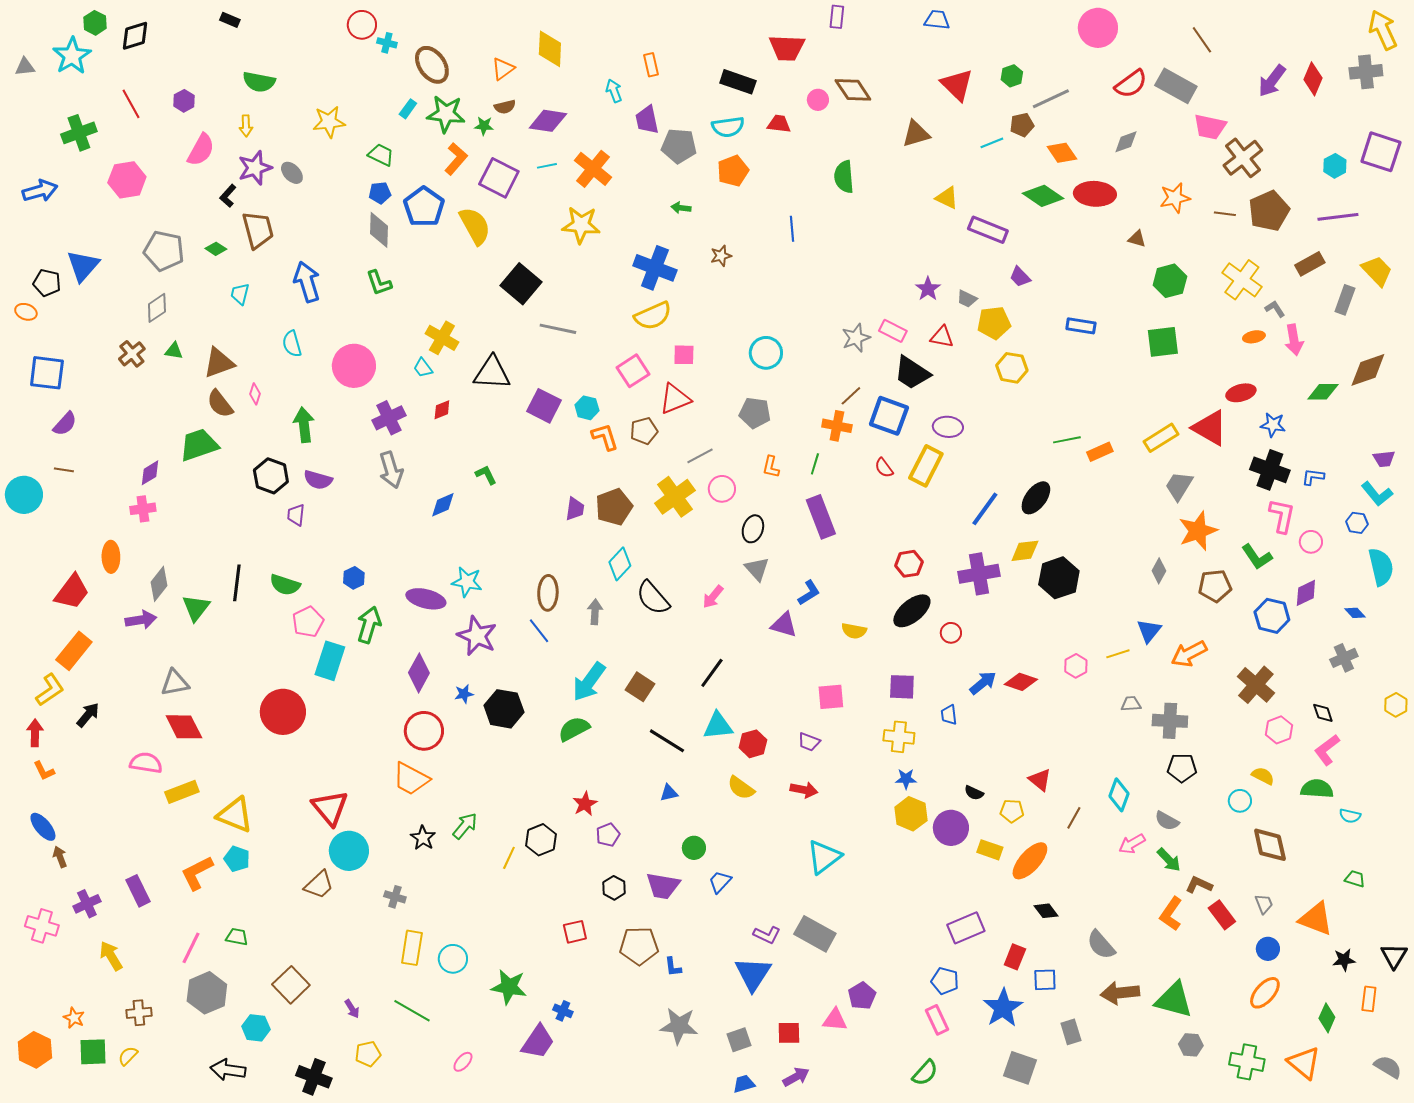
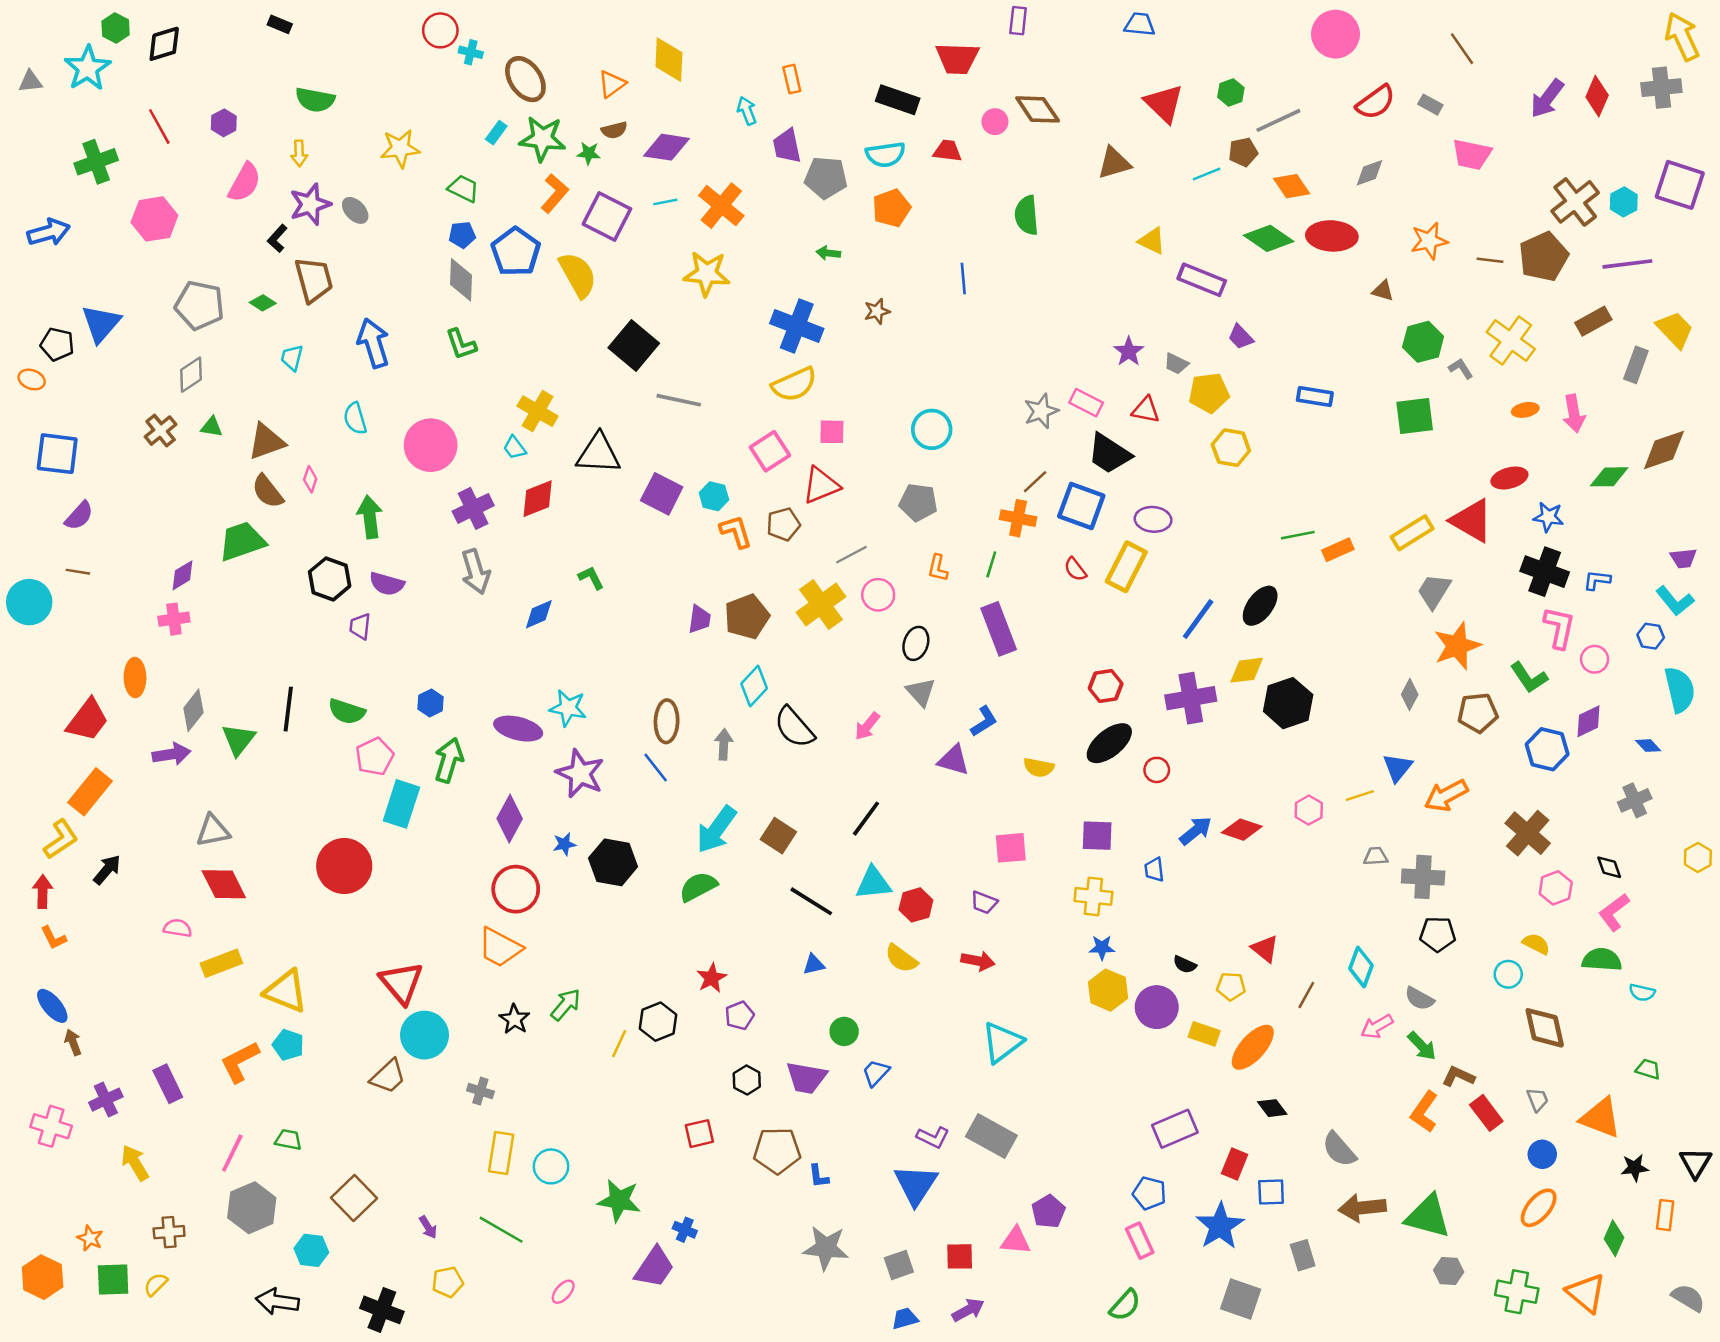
gray rectangle: (1176, 86) -> (1430, 105), size x0.5
brown cross: (1243, 158) -> (1575, 202), moved
gray L-shape: (1275, 309) -> (1461, 369), moved
red diamond: (442, 410) -> (538, 499), size x1.6
pink semicircle: (146, 763) -> (178, 928), size x0.7

